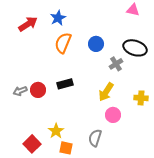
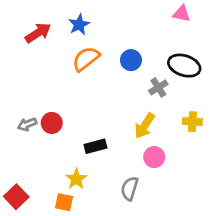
orange semicircle: (63, 43) -> (86, 59), turned 30
black rectangle: (65, 84) -> (95, 146), moved
yellow cross: (141, 98) -> (192, 122), moved
red square: (32, 144) -> (16, 197), moved
orange square: (66, 148) -> (64, 202), moved

